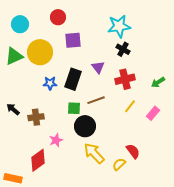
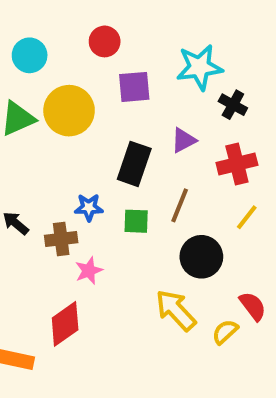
cyan star: (119, 26) -> (199, 67), moved
purple triangle: (98, 67) -> (184, 140), turned 40
blue star: (50, 83) -> (89, 207), moved
brown line: (96, 100) -> (180, 205), turned -48
black circle: (85, 126) -> (201, 257), moved
pink star: (56, 140) -> (89, 271), moved

